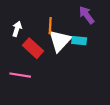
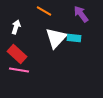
orange line: (50, 26) -> (44, 11), moved, turned -63
red rectangle: (33, 48) -> (17, 54), moved

